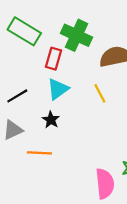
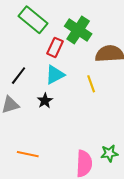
black line: (17, 96) -> (19, 76), turned -30
orange line: (39, 153) -> (28, 154), moved

